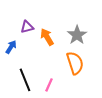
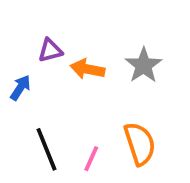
orange arrow: (47, 37) -> (88, 69), turned -48
orange semicircle: (75, 63) -> (140, 144), moved

